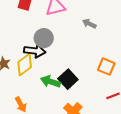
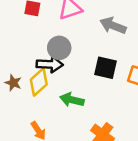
gray arrow: (89, 24) -> (113, 26), size x1.5
black square: (68, 79) -> (105, 68), moved, turned -30

